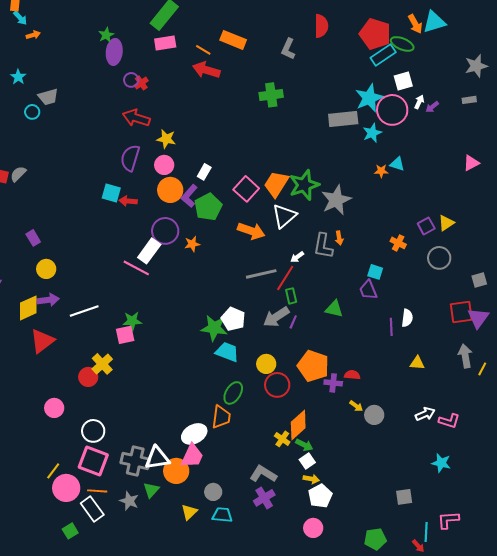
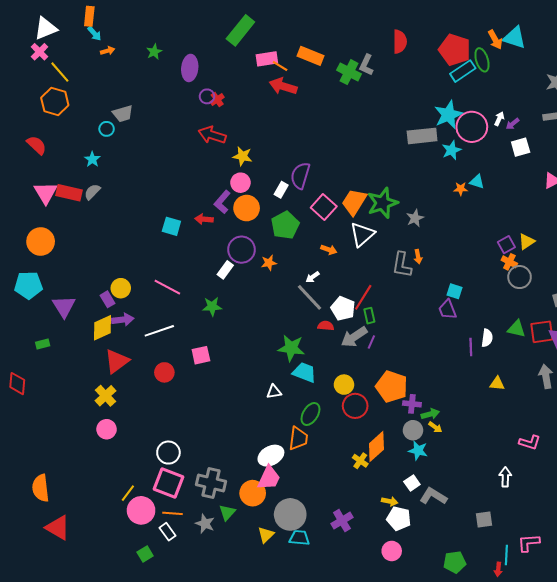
cyan triangle: (434, 22) -> (514, 38), turned 35
green star: (106, 35) -> (154, 52), moved
pink rectangle: (165, 43) -> (267, 59), moved
green ellipse: (402, 44) -> (482, 60), turned 50
cyan star: (18, 77) -> (92, 159), moved
white square: (403, 81) -> (521, 147), moved
green cross: (271, 95) -> (349, 72), moved, turned 35
purple semicircle: (130, 158) -> (300, 176), moved
cyan square: (111, 193) -> (171, 226), moved
purple L-shape: (189, 196) -> (222, 202), moved
gray star: (336, 200) -> (415, 218), size x0.6
orange arrow: (251, 231) -> (329, 250), size x0.6
purple rectangle: (33, 238) -> (108, 299), moved
orange cross: (398, 243) -> (509, 262), moved
white rectangle: (149, 251) -> (225, 270), size x0.7
white arrow: (297, 257) -> (313, 277), moved
pink line: (136, 268) -> (167, 287), moved
gray line: (261, 274) -> (309, 297), moved, turned 60
green triangle: (334, 309) -> (516, 329), moved
white pentagon: (233, 319) -> (343, 308), moved
green star: (132, 321) -> (212, 306), moved
yellow cross: (102, 364) -> (106, 396), moved
red semicircle: (352, 375) -> (326, 326), moved
red circle: (88, 377) -> (164, 372), moved
pink circle: (54, 408) -> (107, 429), moved
white arrow: (425, 414) -> (505, 477), moved, turned -66
gray circle: (374, 415) -> (413, 430), moved
green arrow: (304, 445) -> (430, 414), moved, turned -42
white triangle: (157, 458) -> (274, 392), moved, size x0.6
white square: (307, 461) -> (412, 483), moved
cyan star: (441, 463) -> (418, 451), moved
gray L-shape: (263, 474) -> (433, 496), moved
gray circle: (213, 492) -> (290, 514), size x1.8
white pentagon: (320, 496) -> (399, 519), turned -30
white rectangle: (92, 509) -> (167, 532), size x0.7
red arrow: (418, 546) -> (498, 569), turned 48

